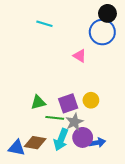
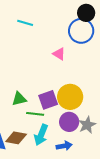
yellow circle: (91, 100) -> (70, 97), size x1.6
gray star: (74, 122) -> (87, 125), moved
purple circle: (83, 137) -> (69, 122), moved
blue arrow: (97, 143) -> (64, 146), moved

